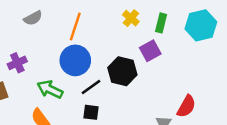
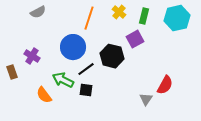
orange line: (75, 27) -> (89, 18), moved
purple cross: (17, 63) -> (32, 56), moved, turned -35
green arrow: (50, 89) -> (63, 80), moved

